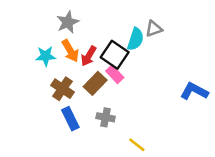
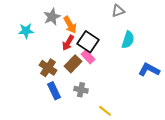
gray triangle: (154, 29) -> (118, 11), moved
cyan semicircle: (136, 39) -> (128, 40), moved
orange arrow: (70, 51) -> (70, 25), moved
cyan star: (46, 56) -> (26, 31), moved

